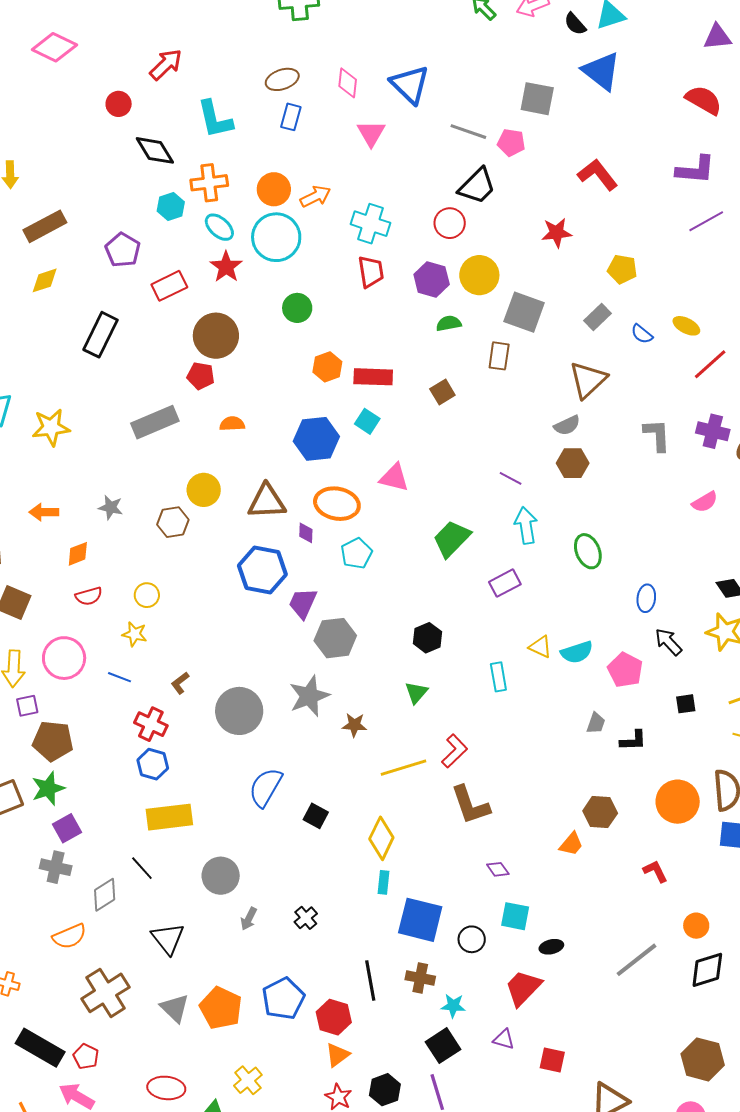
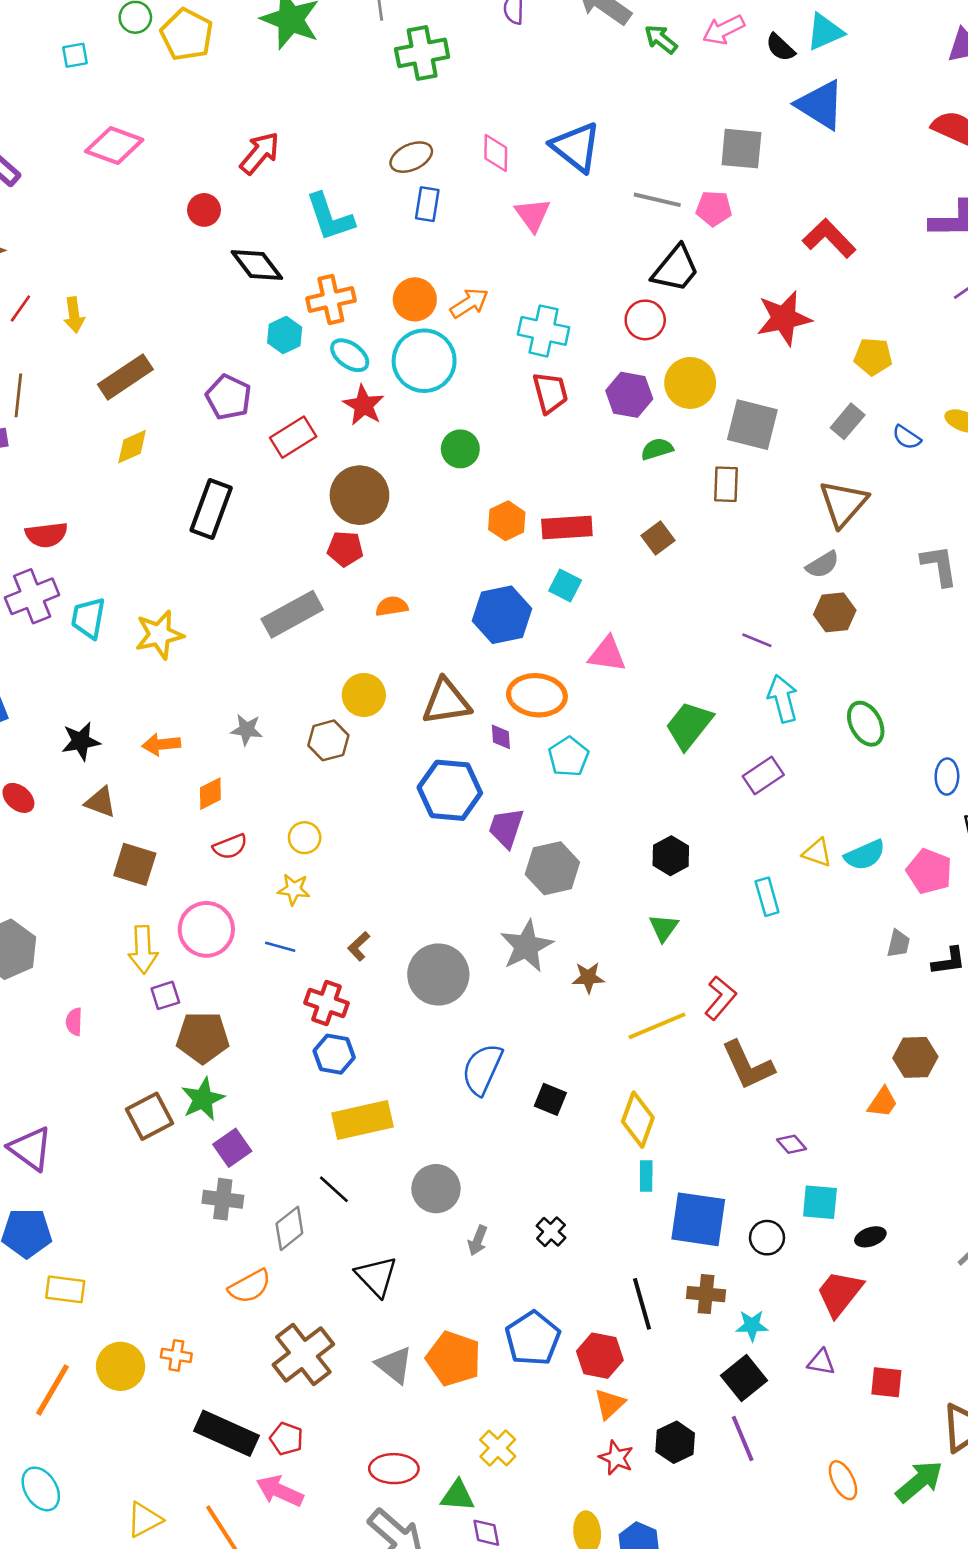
red star: (557, 233) -> (784, 318), size x1.4

